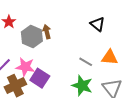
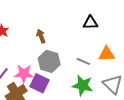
black triangle: (97, 24) -> (90, 23), turned -35
gray hexagon: (32, 36) -> (49, 61), moved

